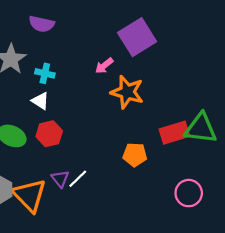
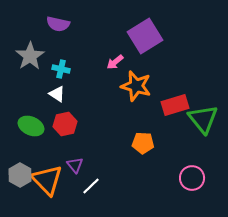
green triangle: (201, 128) -> (203, 119), turned 44
red rectangle: (174, 133) -> (175, 105), moved
white line: (78, 179) -> (91, 186), moved

